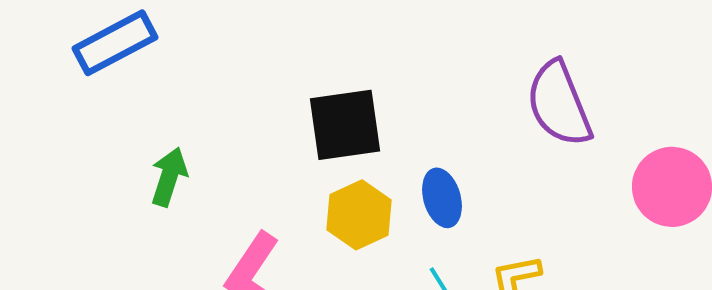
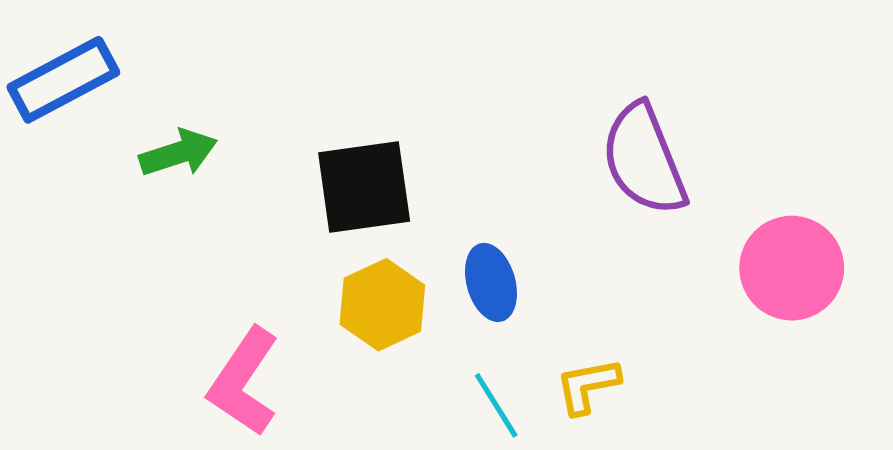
green arrow: (169, 177) -> (178, 153), moved, turned 54

